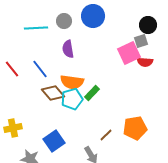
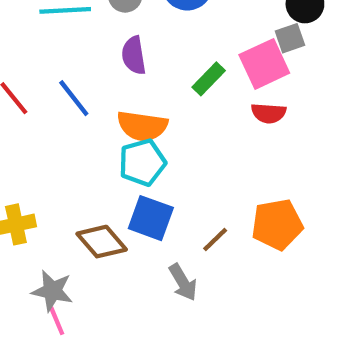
red semicircle: (145, 62) -> (269, 113), moved
brown diamond: (53, 93) -> (102, 242), moved
green rectangle: (92, 93) -> (209, 79), moved
blue square: (54, 141) -> (151, 218), moved, turned -35

